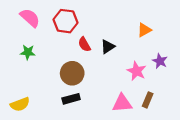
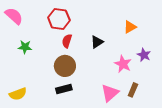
pink semicircle: (30, 18) -> (14, 16), moved
red semicircle: (84, 44) -> (67, 41), moved, turned 48
pink triangle: (122, 103) -> (110, 93), turned -36

